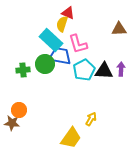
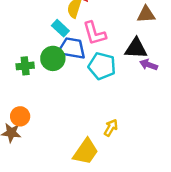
cyan rectangle: (51, 40) -> (60, 28), size x0.6
purple arrow: (121, 69) -> (149, 65), turned -72
cyan pentagon: (84, 70) -> (102, 66), turned -30
black triangle: (104, 71) -> (136, 48), moved

